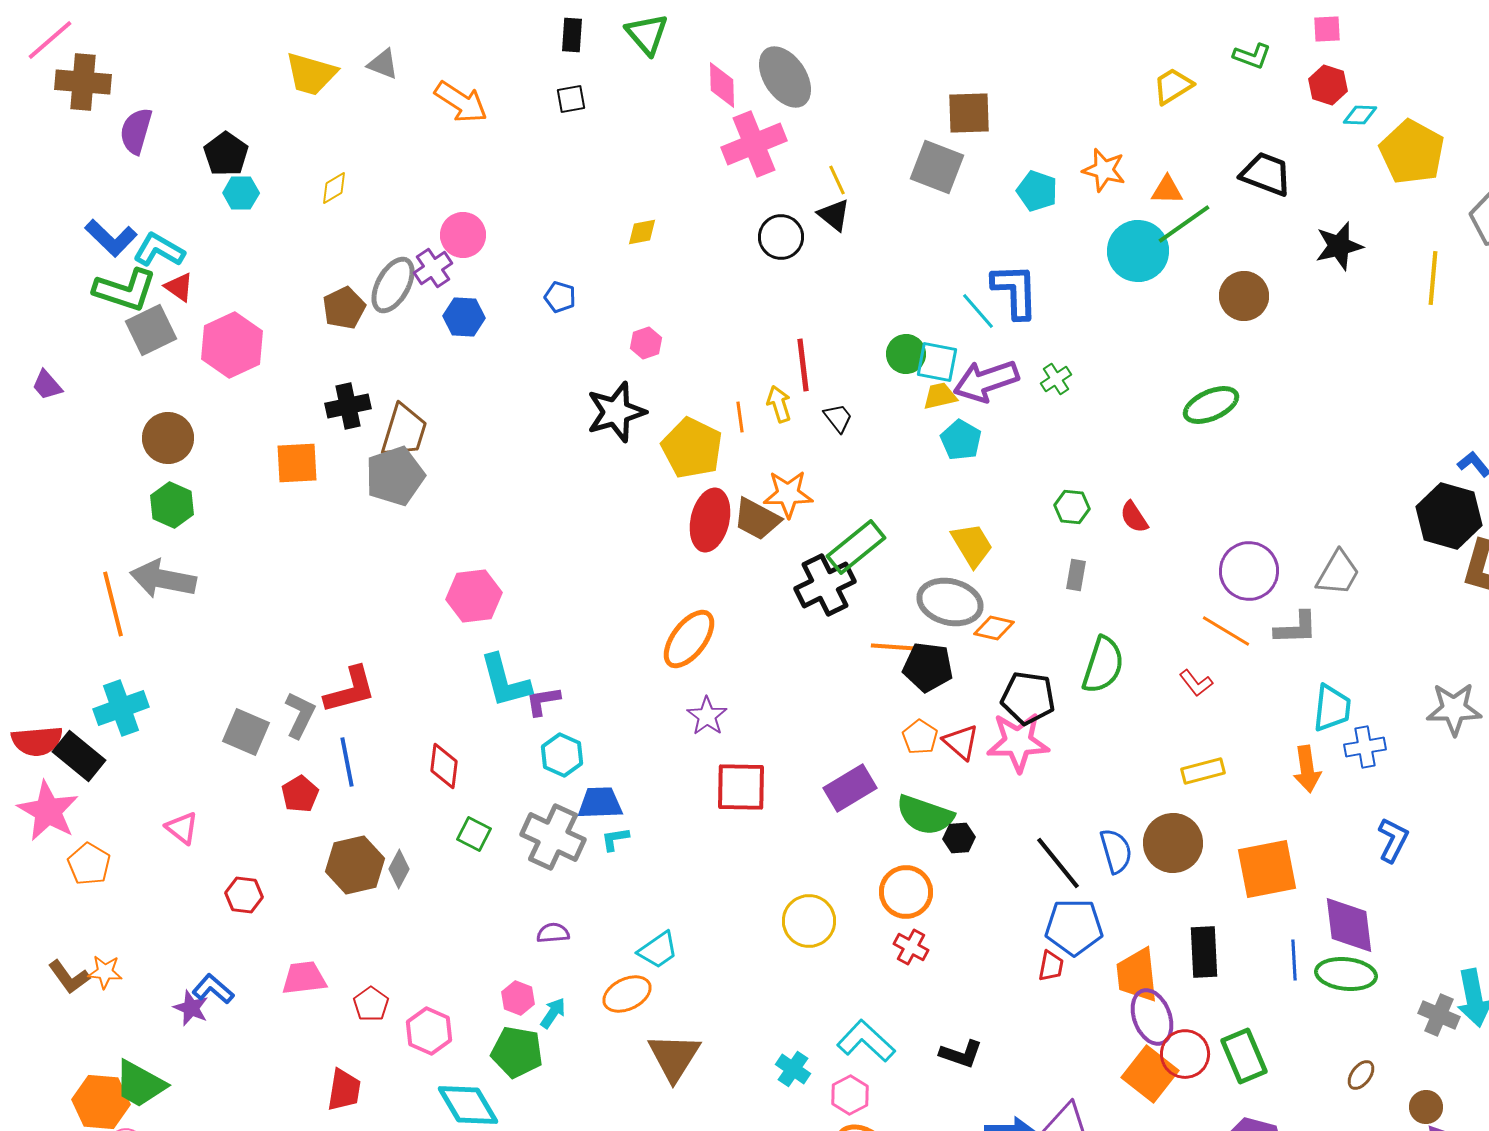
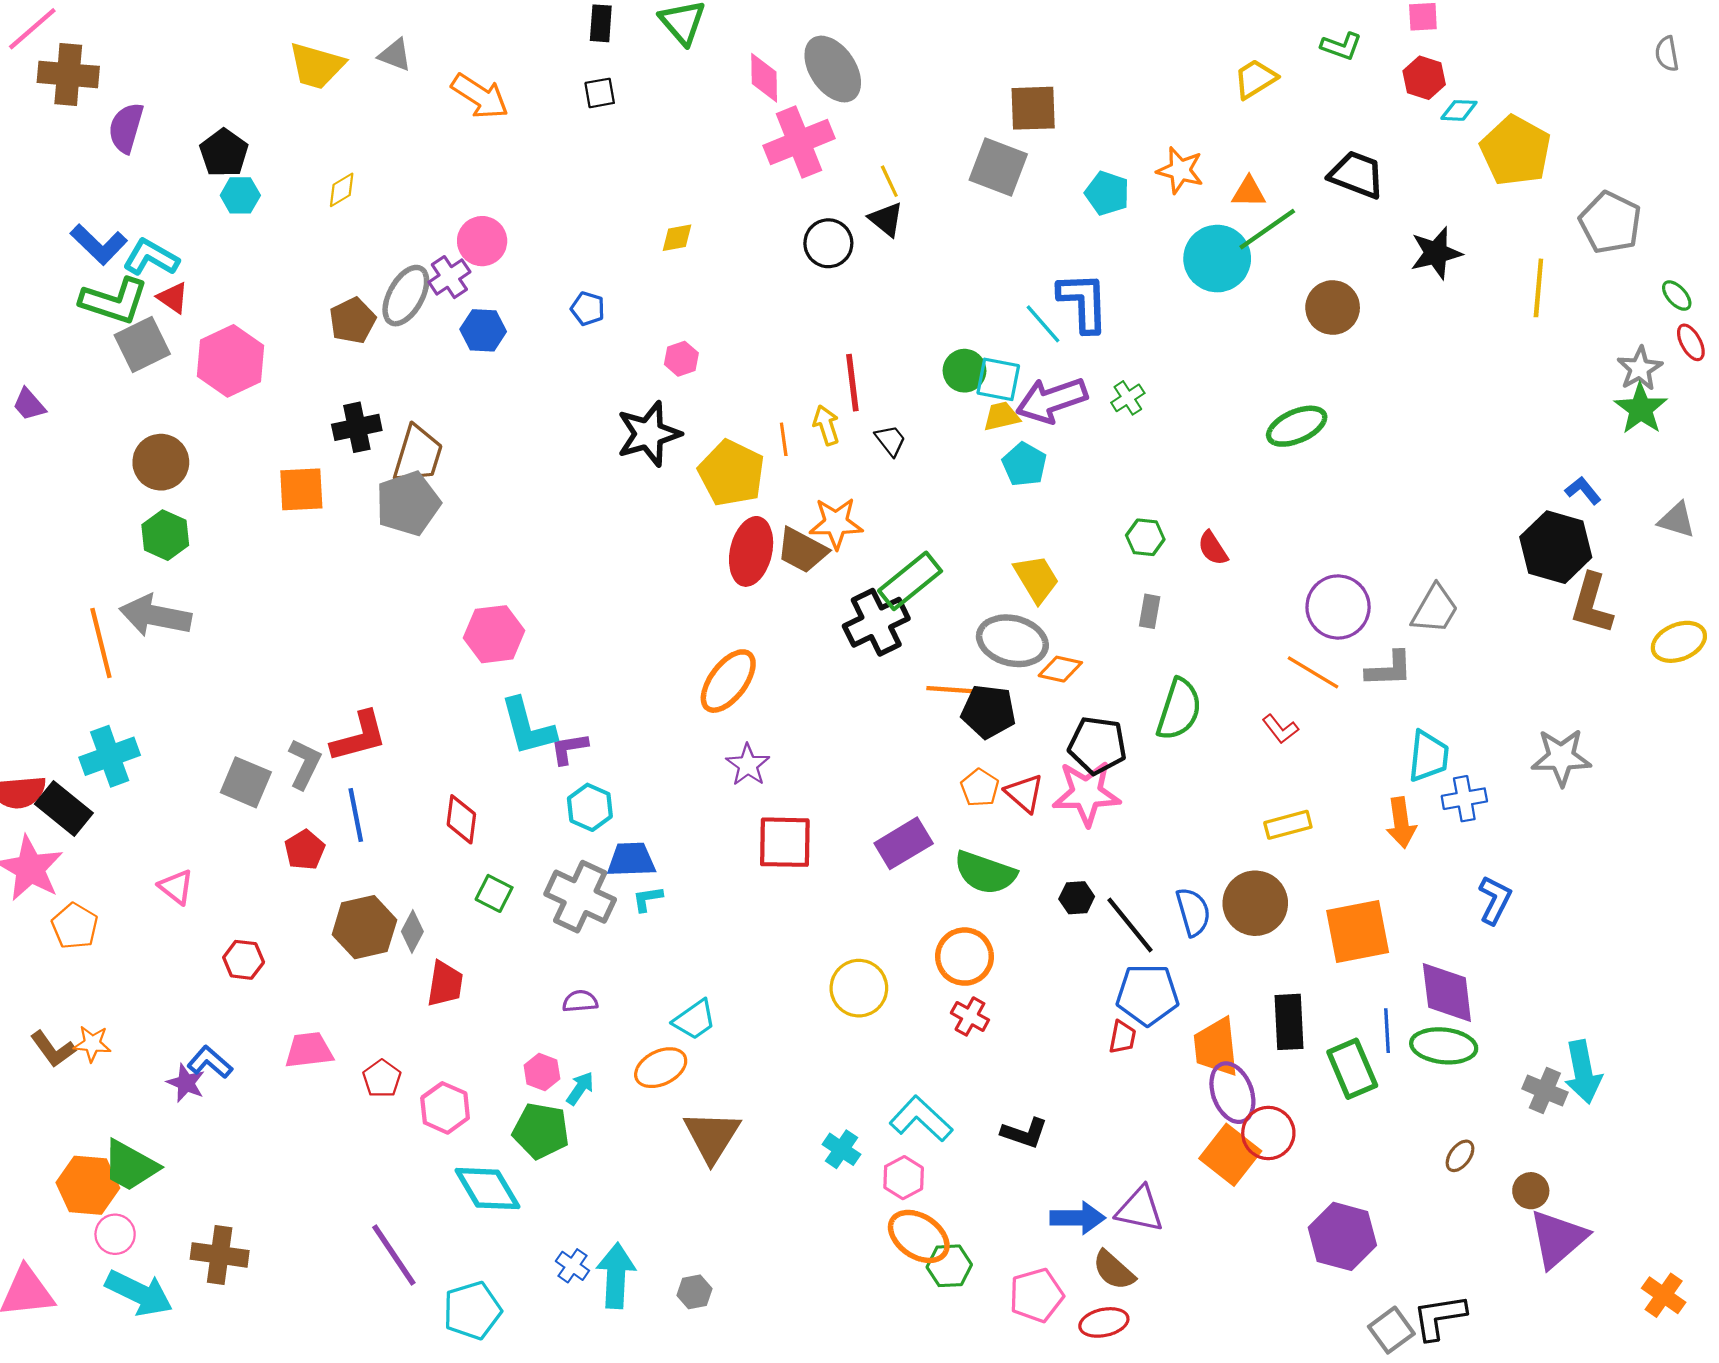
black hexagon: (959, 838) -> (1077, 898), moved
green rectangle: (1244, 1056) -> (1352, 1069), moved
red trapezoid: (344, 1090) -> (445, 984), moved

